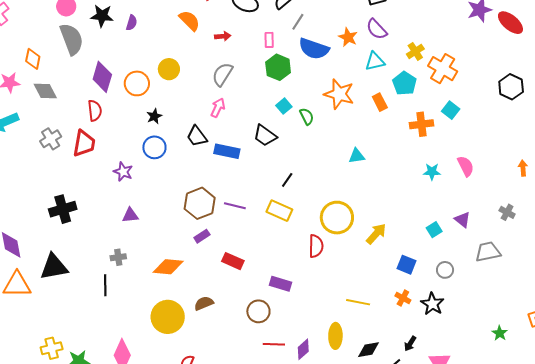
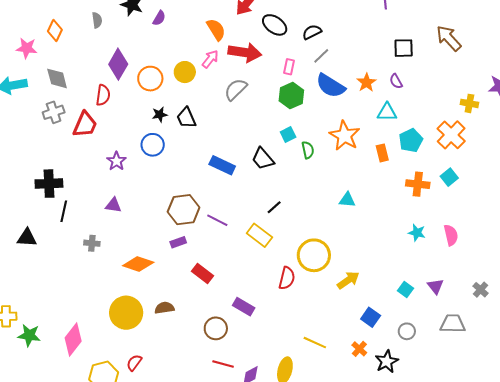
purple semicircle: (377, 29) -> (396, 81), size x0.7
red arrow: (223, 36) -> (245, 52), size x2.0
gray semicircle: (72, 39) -> (97, 20), size x0.5
yellow cross: (415, 51) -> (469, 103), moved, turned 30
gray diamond: (45, 91) -> (57, 78), moved
pink arrow: (218, 108) -> (210, 59), moved
black trapezoid: (197, 136) -> (186, 118), moved
cyan square: (434, 230) -> (406, 290), turned -35
black triangle: (54, 267) -> (27, 238), size x0.7
black line: (105, 285) -> (64, 211), moved

